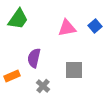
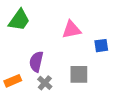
blue square: (95, 26) -> (101, 46), moved, turned 32
gray cross: (43, 86) -> (45, 83), moved

